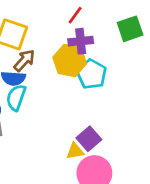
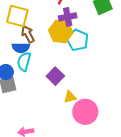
brown arrow: (24, 60) -> (28, 34), turned -66
purple square: (89, 139) -> (55, 76), moved

